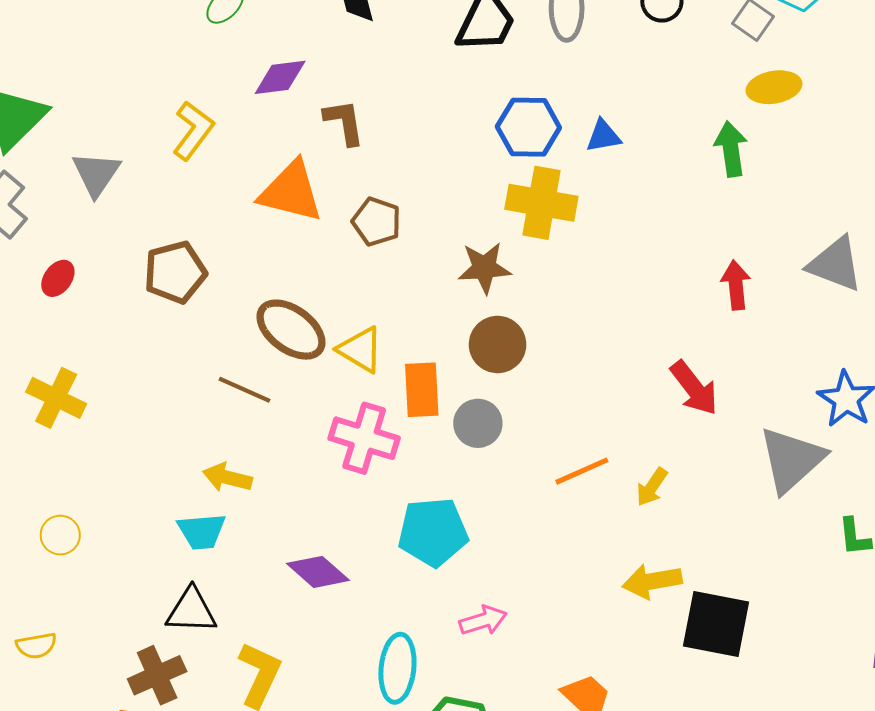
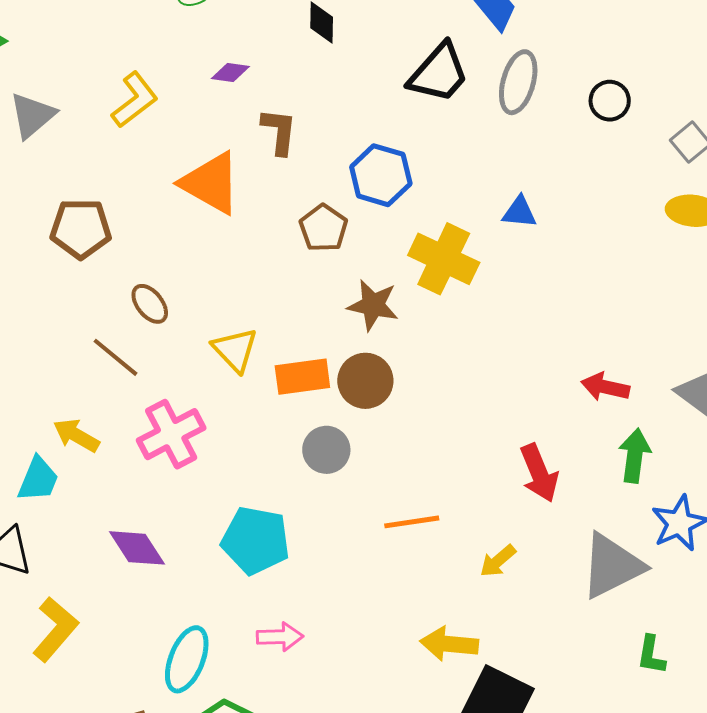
purple diamond: (280, 77) -> (230, 73), size x0.7
blue hexagon: (528, 127) -> (381, 175), moved
green arrow: (731, 149) -> (635, 456), moved
brown pentagon: (377, 222) -> (323, 228), moved
red arrow: (736, 285) -> (605, 387), turned -87
brown ellipse: (291, 330) -> (150, 304), moved, size x0.6
orange rectangle: (422, 390) -> (302, 377), moved, turned 70
pink cross: (364, 438) -> (171, 434), moved, turned 30
yellow arrow: (652, 487) -> (498, 561), moved
cyan trapezoid: (202, 531) -> (38, 479), turned -78

